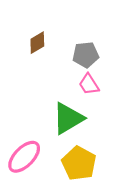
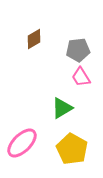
green triangle: (68, 118) -> (62, 108), size x0.7

